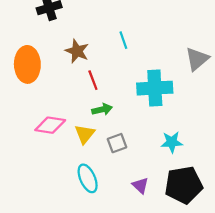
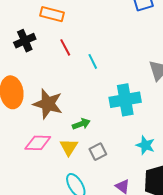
brown star: (77, 51) -> (48, 104), moved, size x1.4
red line: (93, 80) -> (65, 47), moved
cyan star: (172, 142) -> (145, 145), turned 30

